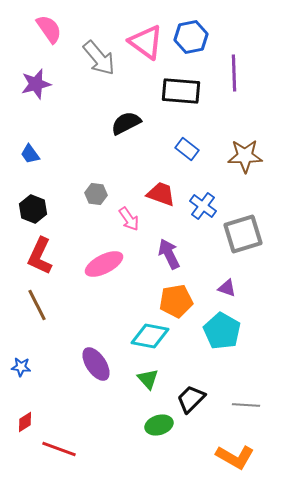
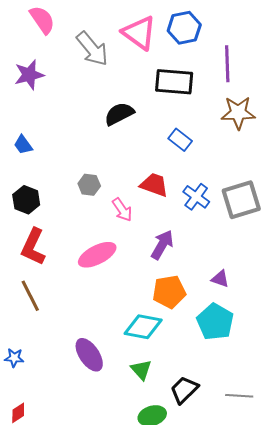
brown star: (245, 156) -> (238, 113), moved
gray square: (243, 234) -> (241, 200), moved
purple arrow: (169, 254) -> (162, 245), turned 56

